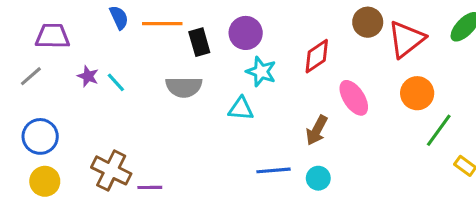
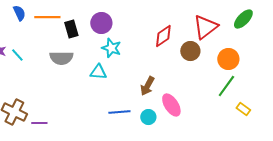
brown circle: (368, 22) -> (190, 51), moved
red diamond: (317, 56) -> (163, 36), moved
orange circle: (417, 93) -> (228, 59), moved
pink ellipse: (354, 98) -> (171, 105), moved

